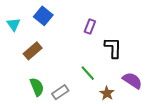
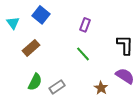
black L-shape: (113, 48) -> (125, 45), moved
green line: (88, 73) -> (83, 54), moved
green semicircle: (37, 87) -> (35, 82), turned 48

